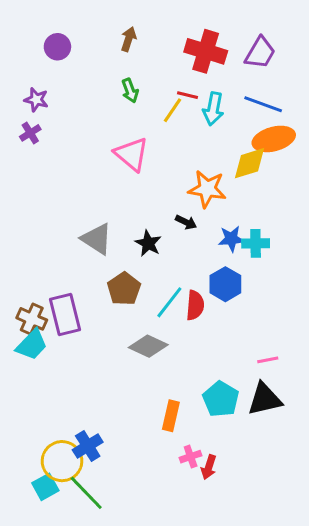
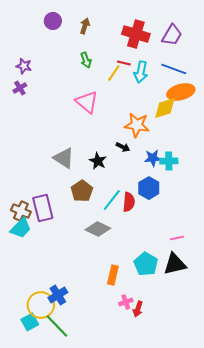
purple circle: (57, 47) -> (53, 21), moved

